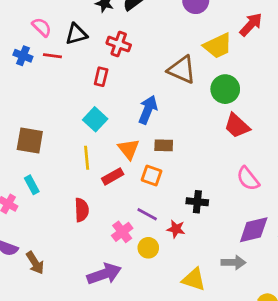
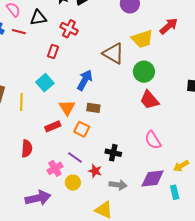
yellow line: (87, 158) -> (21, 102), moved
gray arrow: (233, 262) -> (118, 185), moved

